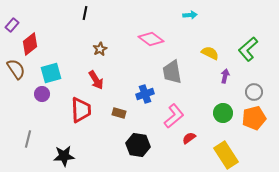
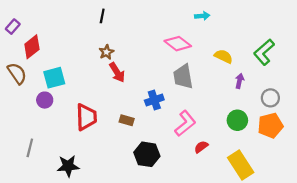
black line: (85, 13) -> (102, 16), moved
pink diamond: (151, 39) -> (178, 44), moved
red arrow: (96, 80) -> (117, 72), moved

